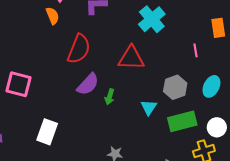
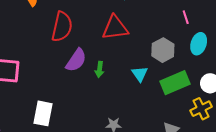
pink line: (196, 50) -> (186, 17), moved

